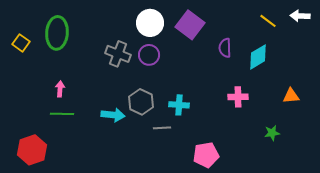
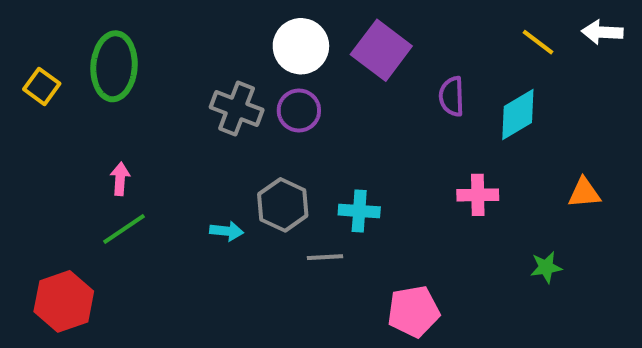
green line: (62, 114) -> (124, 229), turned -35
cyan arrow: (113, 115) -> (227, 231), size x0.7

